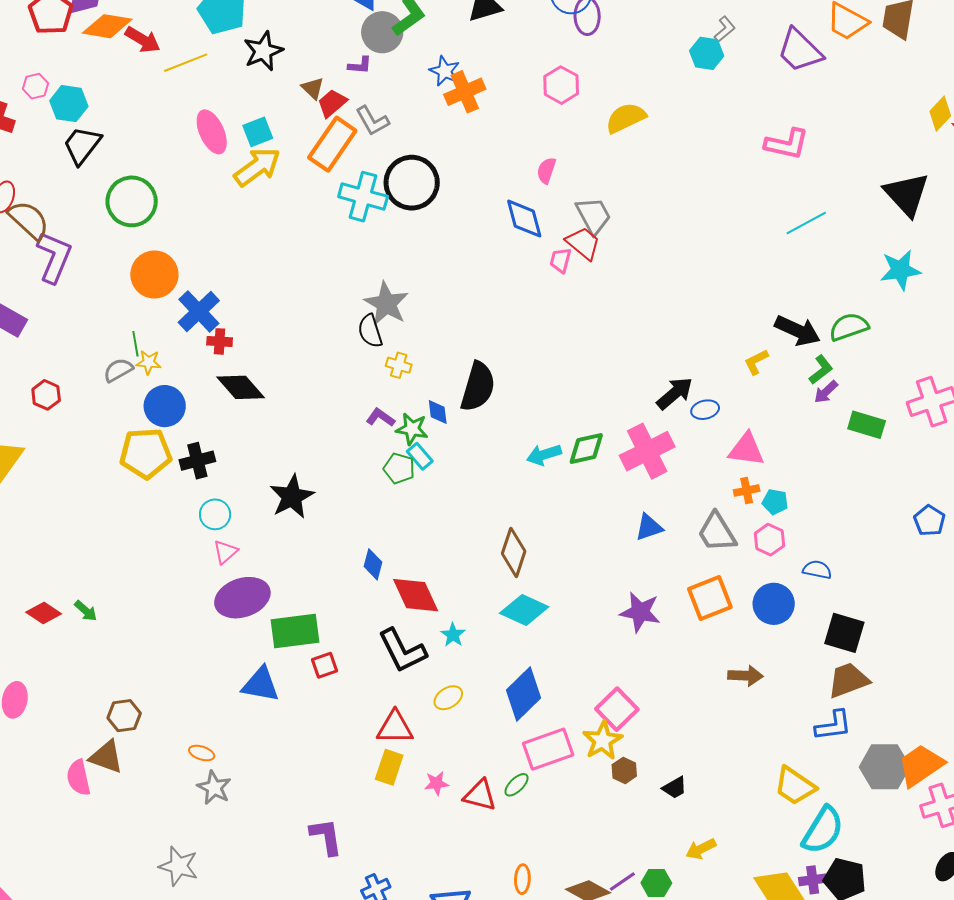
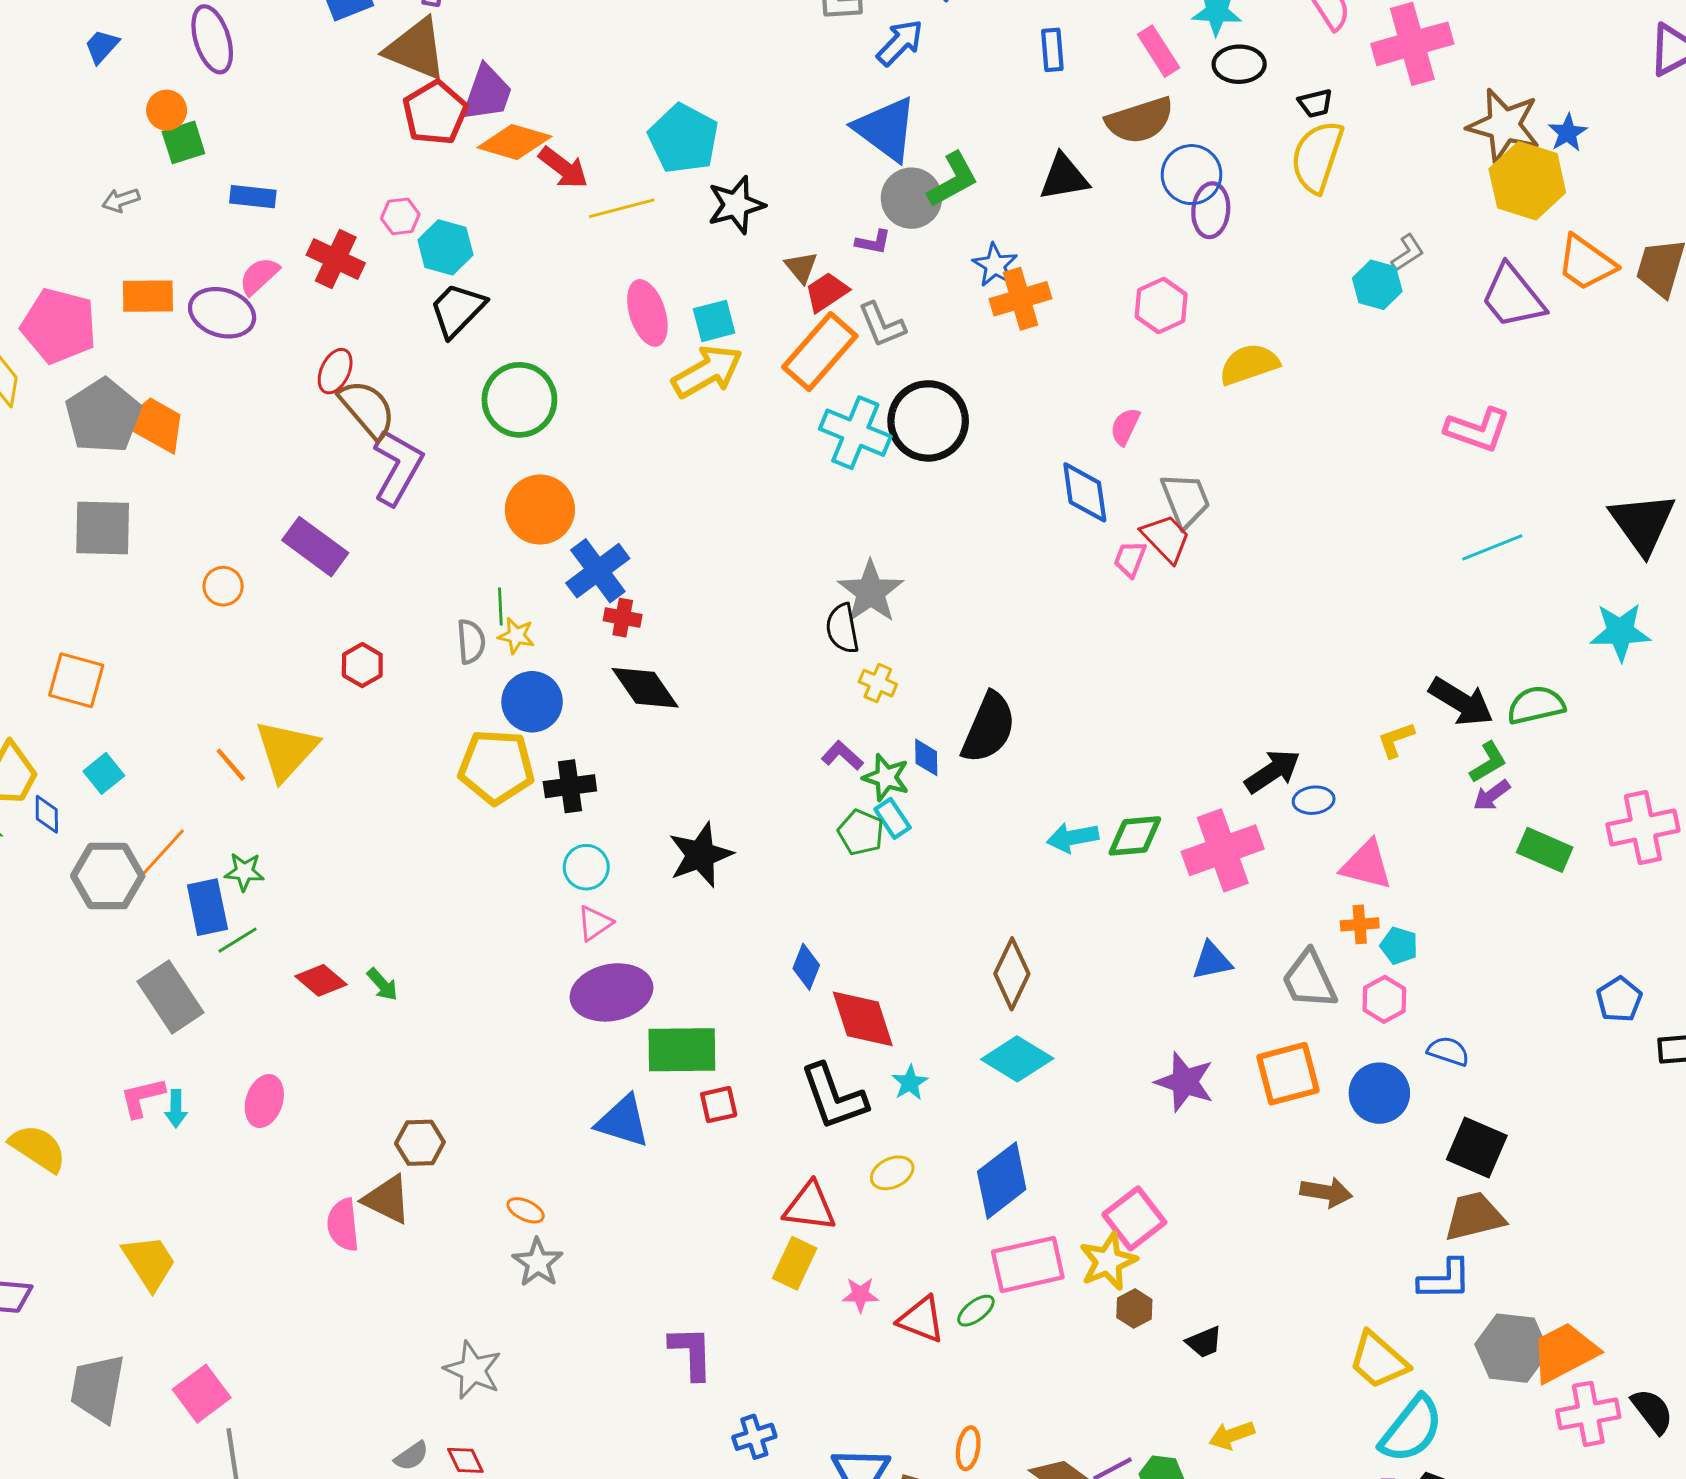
gray semicircle: (118, 370) -> (471, 642), turned 108

